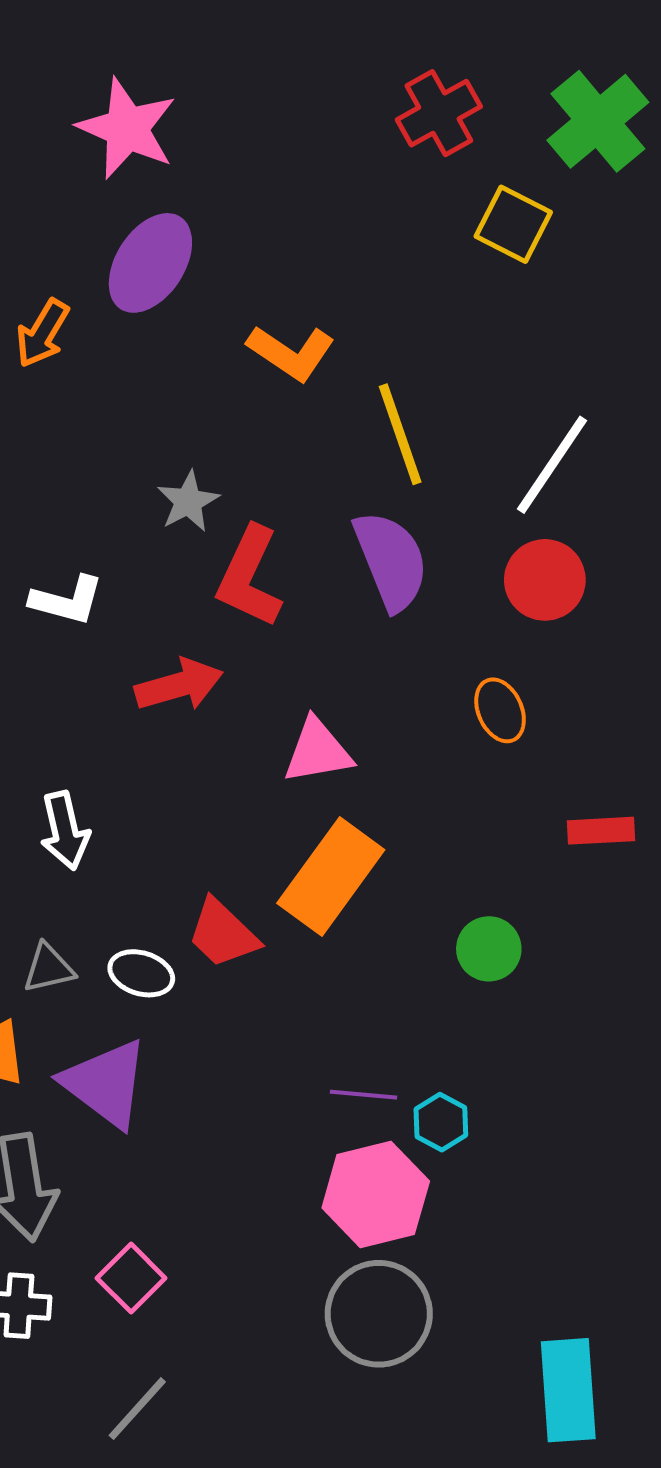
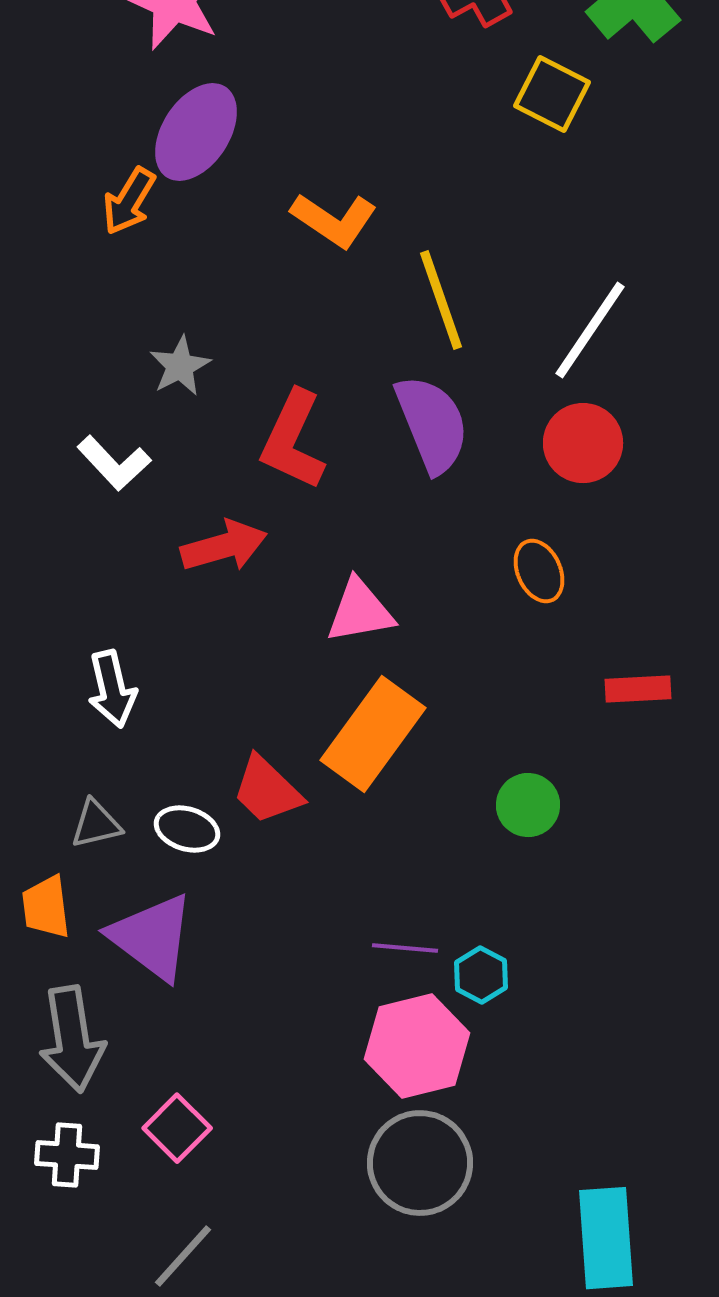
orange arrow: (42, 333) -> (129, 201), moved
gray star: (188, 501) -> (180, 366), moved
white L-shape: (67, 600) -> (114, 463), turned 32

